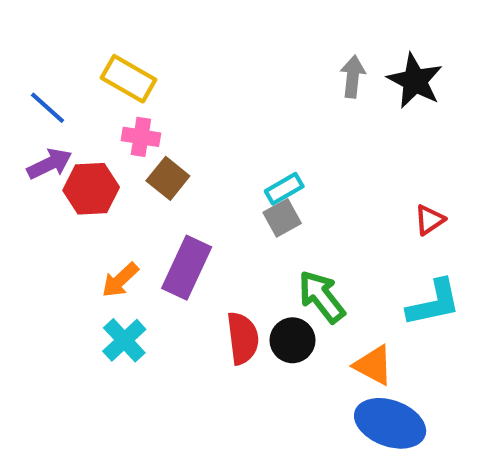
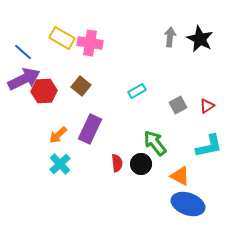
pink cross: (141, 137) -> (90, 43), moved, size x1.4
purple arrow: (50, 164) -> (24, 79), size x1.5
gray square: (282, 218) -> (178, 105), moved
red semicircle: (243, 338) -> (117, 163), size x0.7

